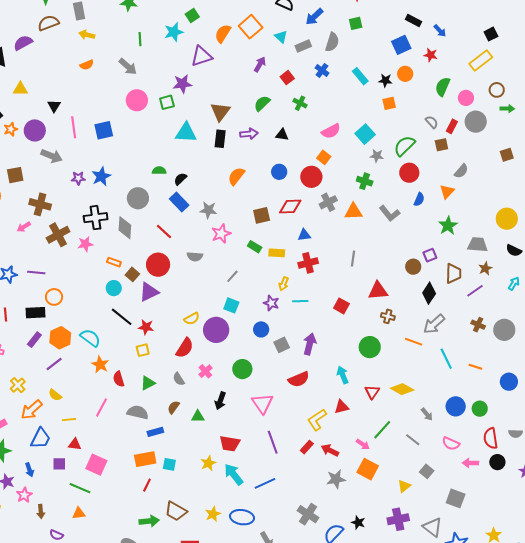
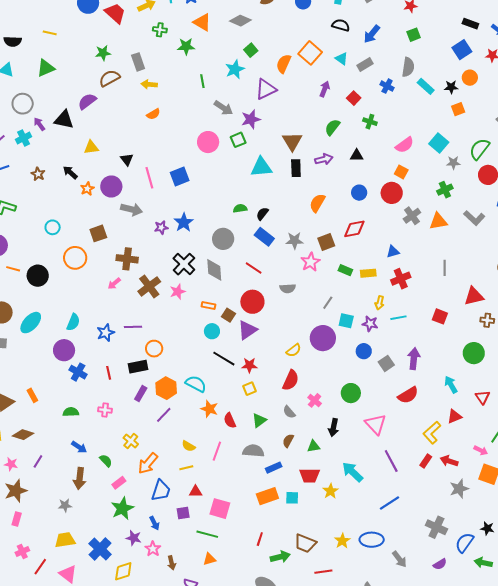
gray semicircle: (332, 42) -> (408, 67), moved
gray arrow: (128, 67) -> (223, 108), moved
green cross: (365, 181) -> (445, 190), turned -35
red diamond: (290, 206) -> (354, 229), moved
brown square: (262, 215) -> (326, 242), moved
black cross: (96, 218) -> (184, 264), turned -30
cyan square: (231, 305) -> (346, 321), moved
purple circle: (216, 330) -> (323, 338), moved
yellow semicircle: (55, 395) -> (189, 446), moved
red trapezoid: (230, 444) -> (310, 475), moved
cyan arrow: (234, 474) -> (353, 472), moved
red line: (147, 485) -> (260, 539), moved

